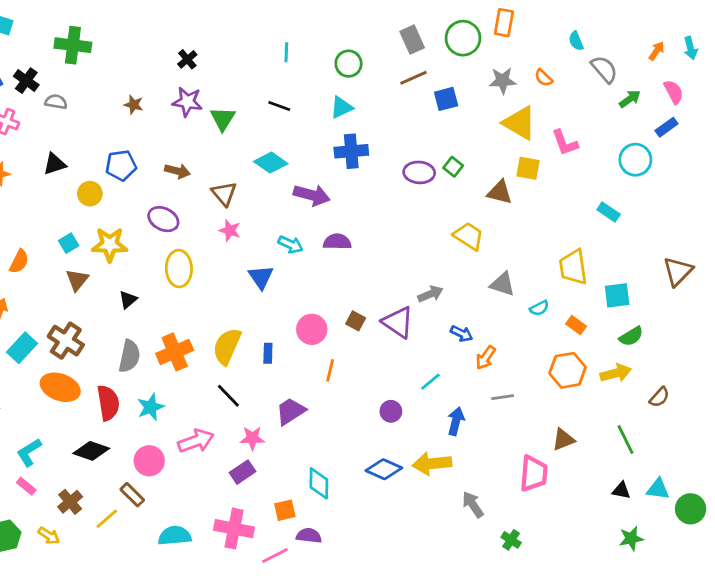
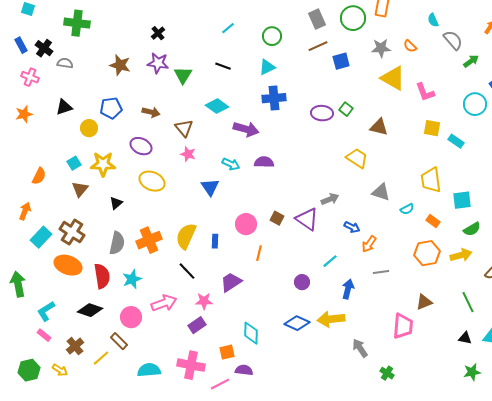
cyan line: (286, 52) -> (228, 28), turned 48
brown star: (134, 105) -> (120, 65), size x1.5
yellow square: (528, 168) -> (432, 128), moved
yellow ellipse: (179, 269) -> (152, 181), turned -65

